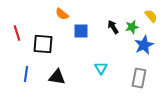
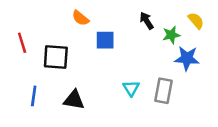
black arrow: (113, 27) -> (147, 21), moved
blue star: (144, 45) -> (187, 58), turned 30
gray rectangle: (139, 78) -> (164, 91), moved

